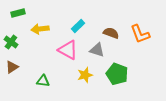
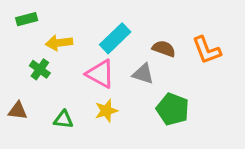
cyan rectangle: (78, 26) -> (115, 38), size x1.5
green cross: (11, 42) -> (40, 69), moved
brown triangle: (12, 67) -> (18, 111), moved, turned 40
yellow star: (85, 75) -> (106, 111), moved

